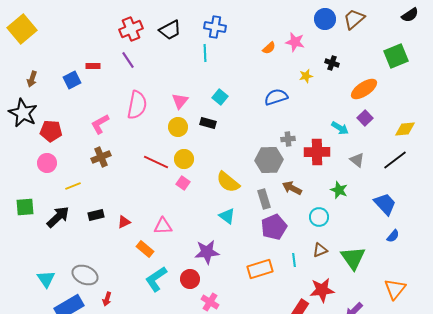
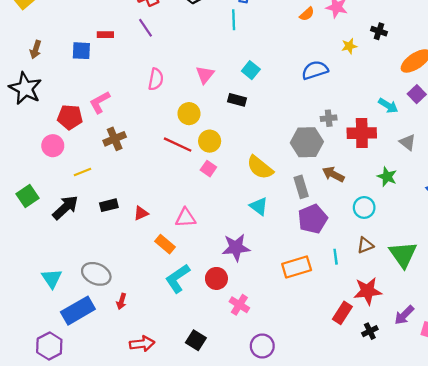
blue square: (72, 80) -> (81, 51), turned 30
pink semicircle: (137, 105) -> (156, 79), size x0.7
pink L-shape: (100, 124) -> (100, 102), moved
yellow circle: (178, 127) -> (189, 114), moved
red pentagon: (51, 131) -> (70, 117), moved
green square: (25, 207) -> (28, 196), turned -30

